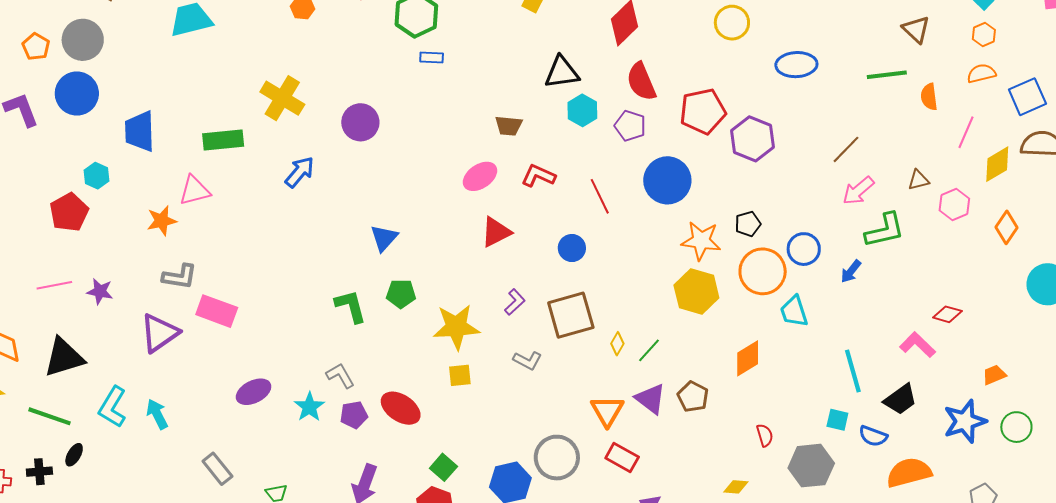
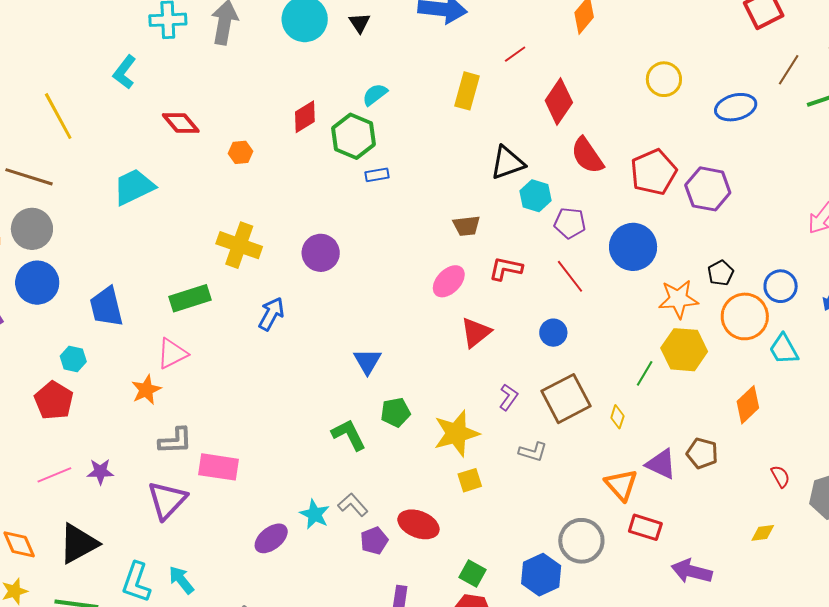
purple pentagon: (630, 126) -> (570, 223), moved
brown line: (846, 149) -> (789, 70), moved
green line: (649, 350) -> (645, 373), moved
cyan star: (309, 407) -> (315, 514), moved

